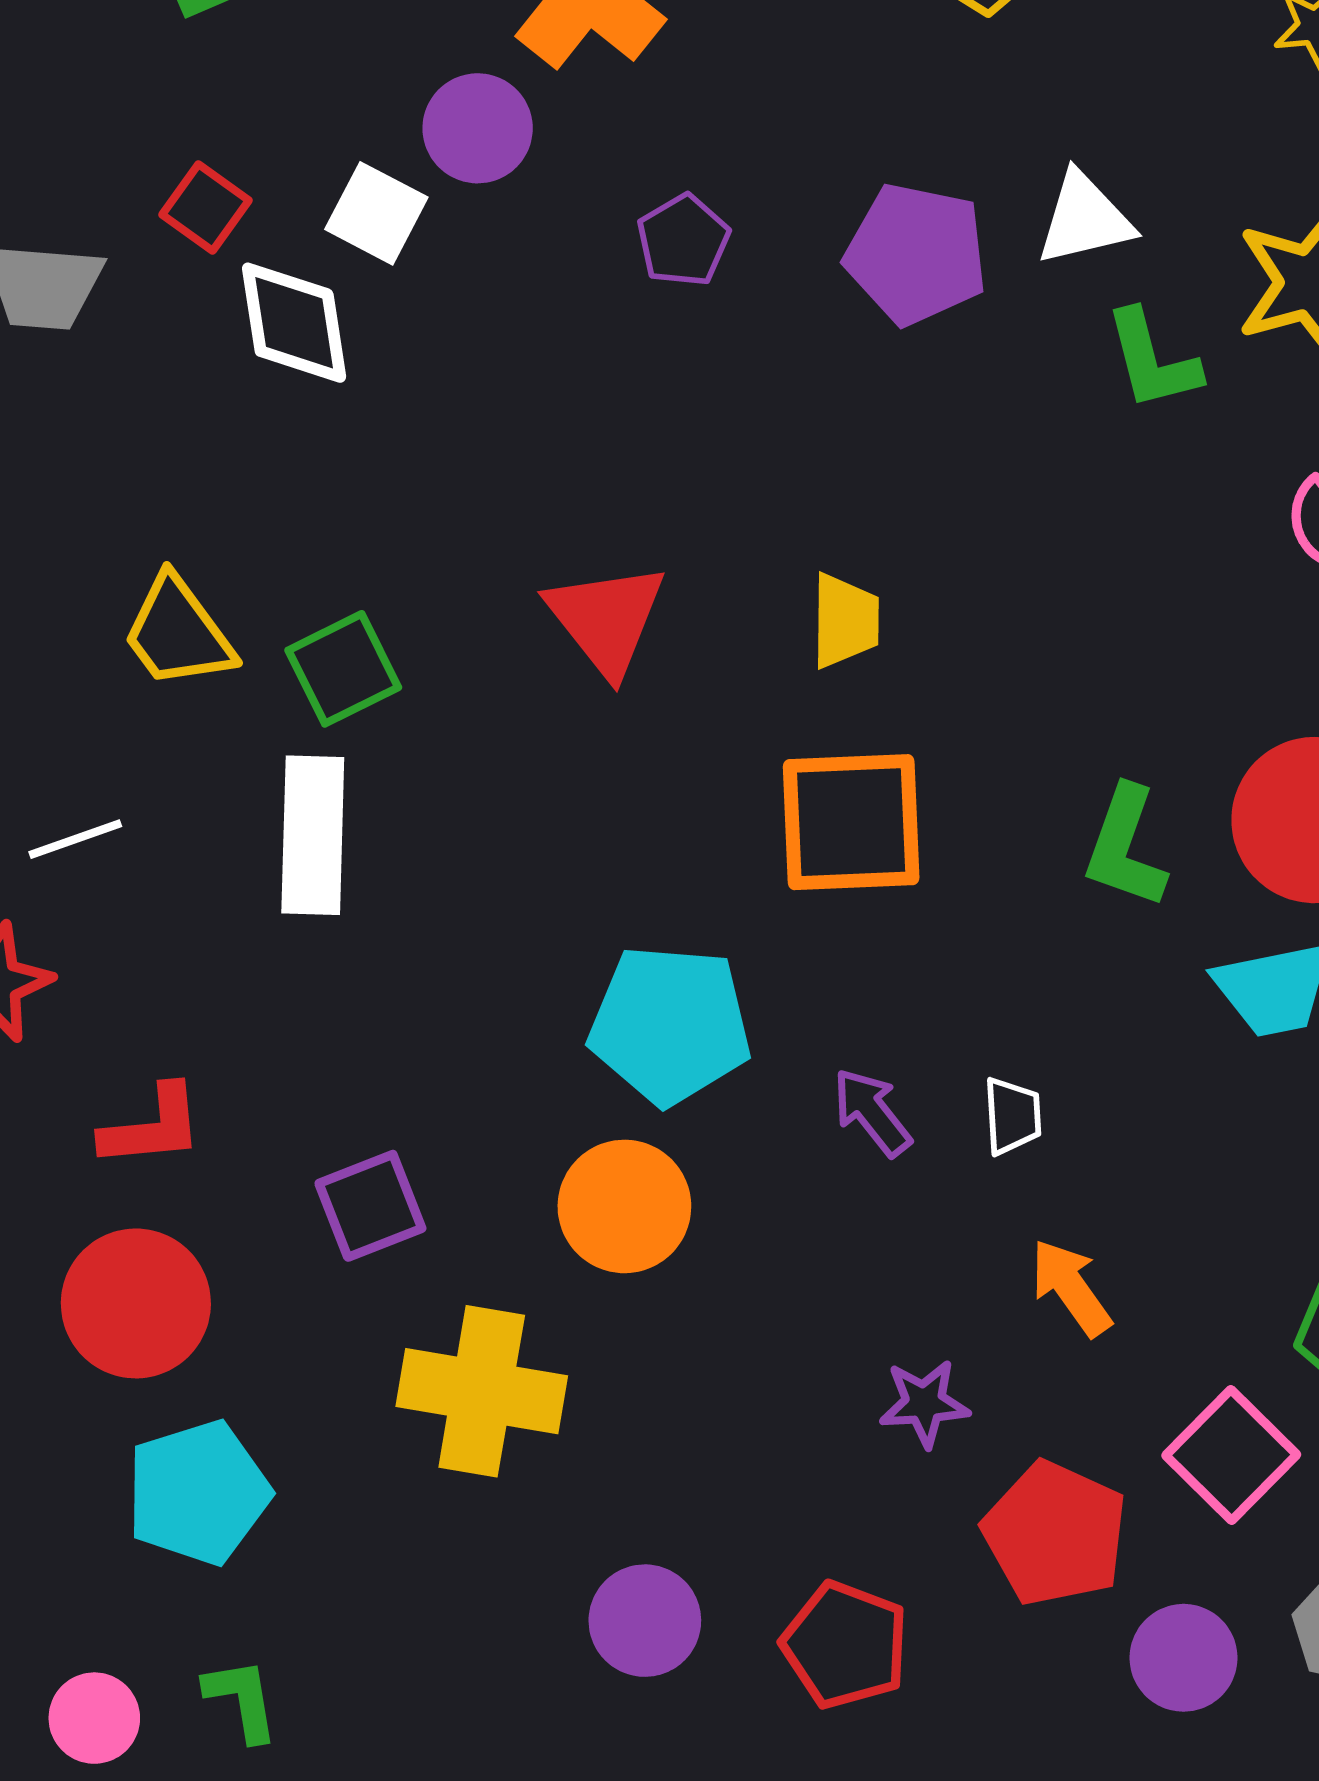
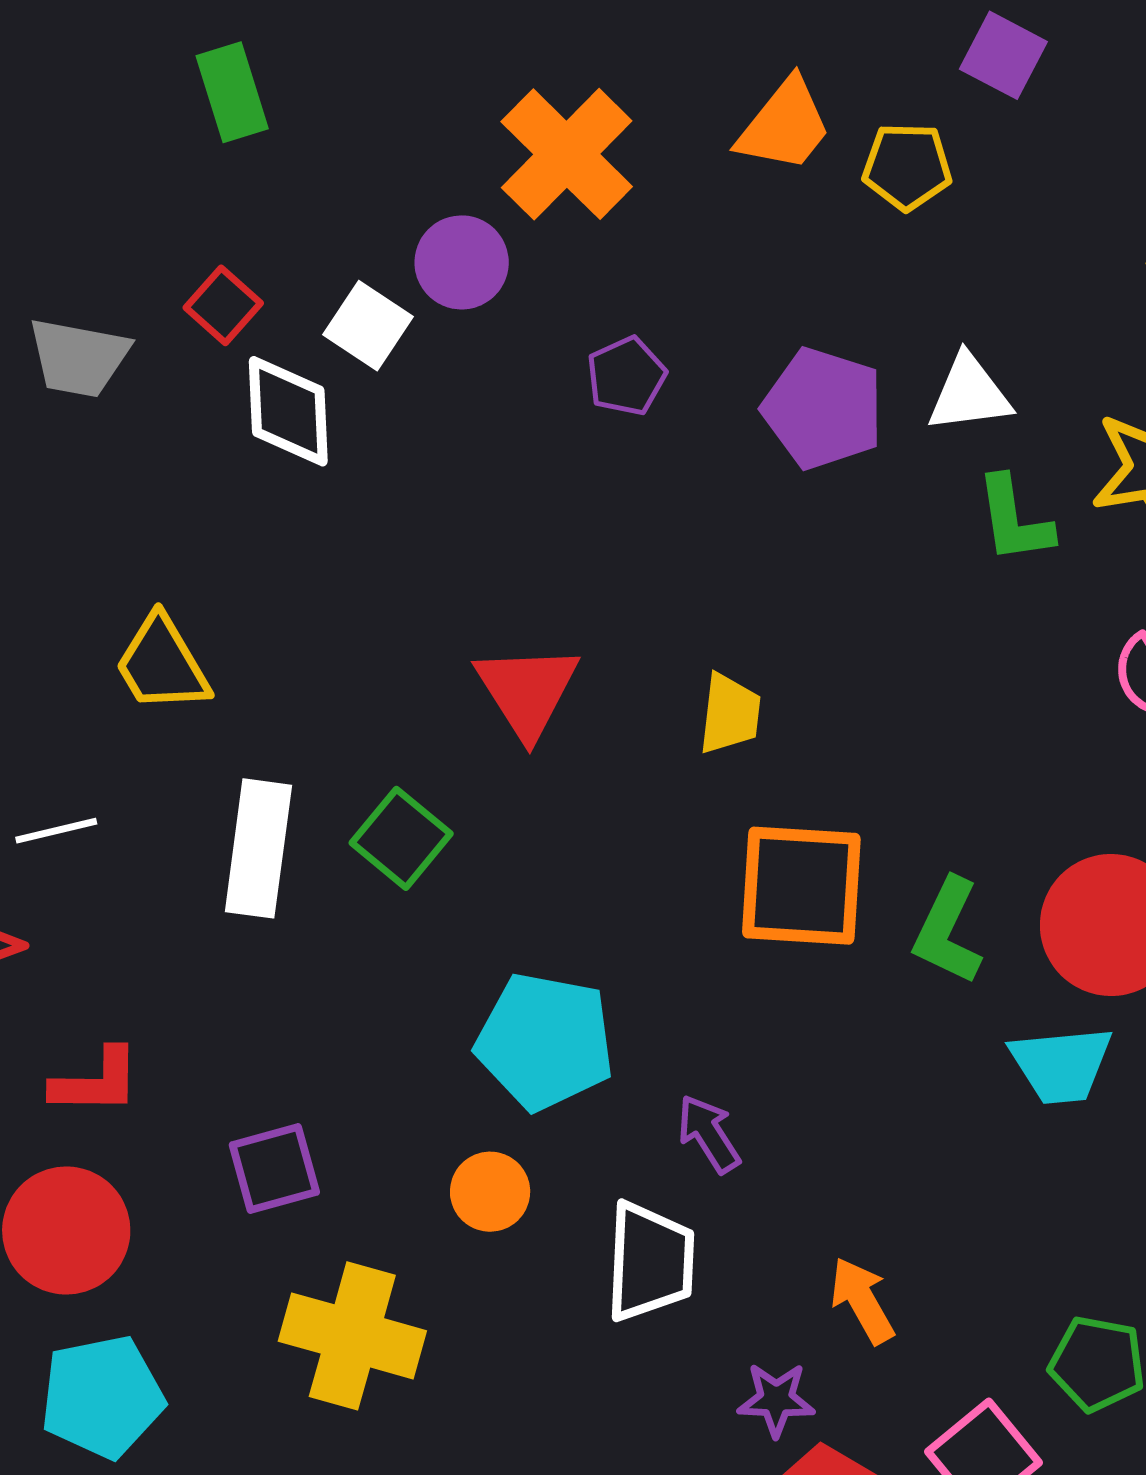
green square: (343, 669) -> (401, 838), moved, turned -30
orange square: (851, 822) -> (801, 886), moved
white trapezoid: (1012, 1116) -> (650, 1262), moved, size x1.8
orange circle: (624, 1206) -> (490, 1192), size x0.7
purple star: (924, 1403) -> (776, 1400), moved

